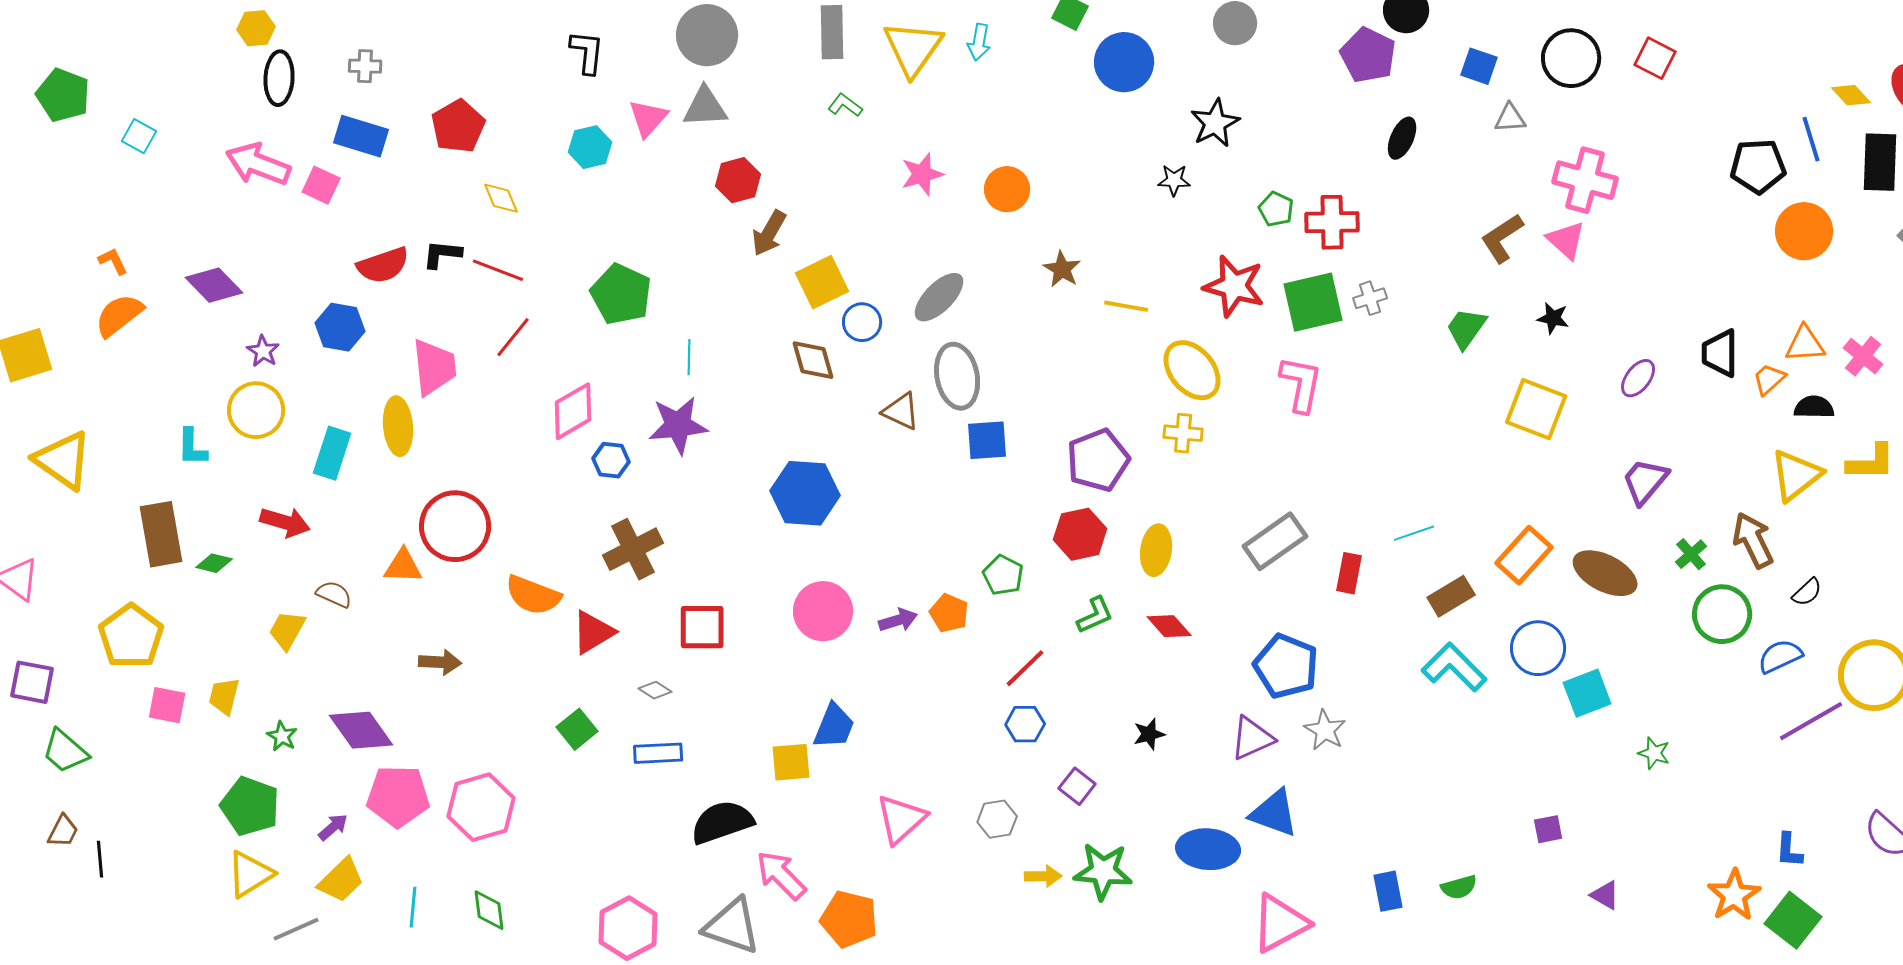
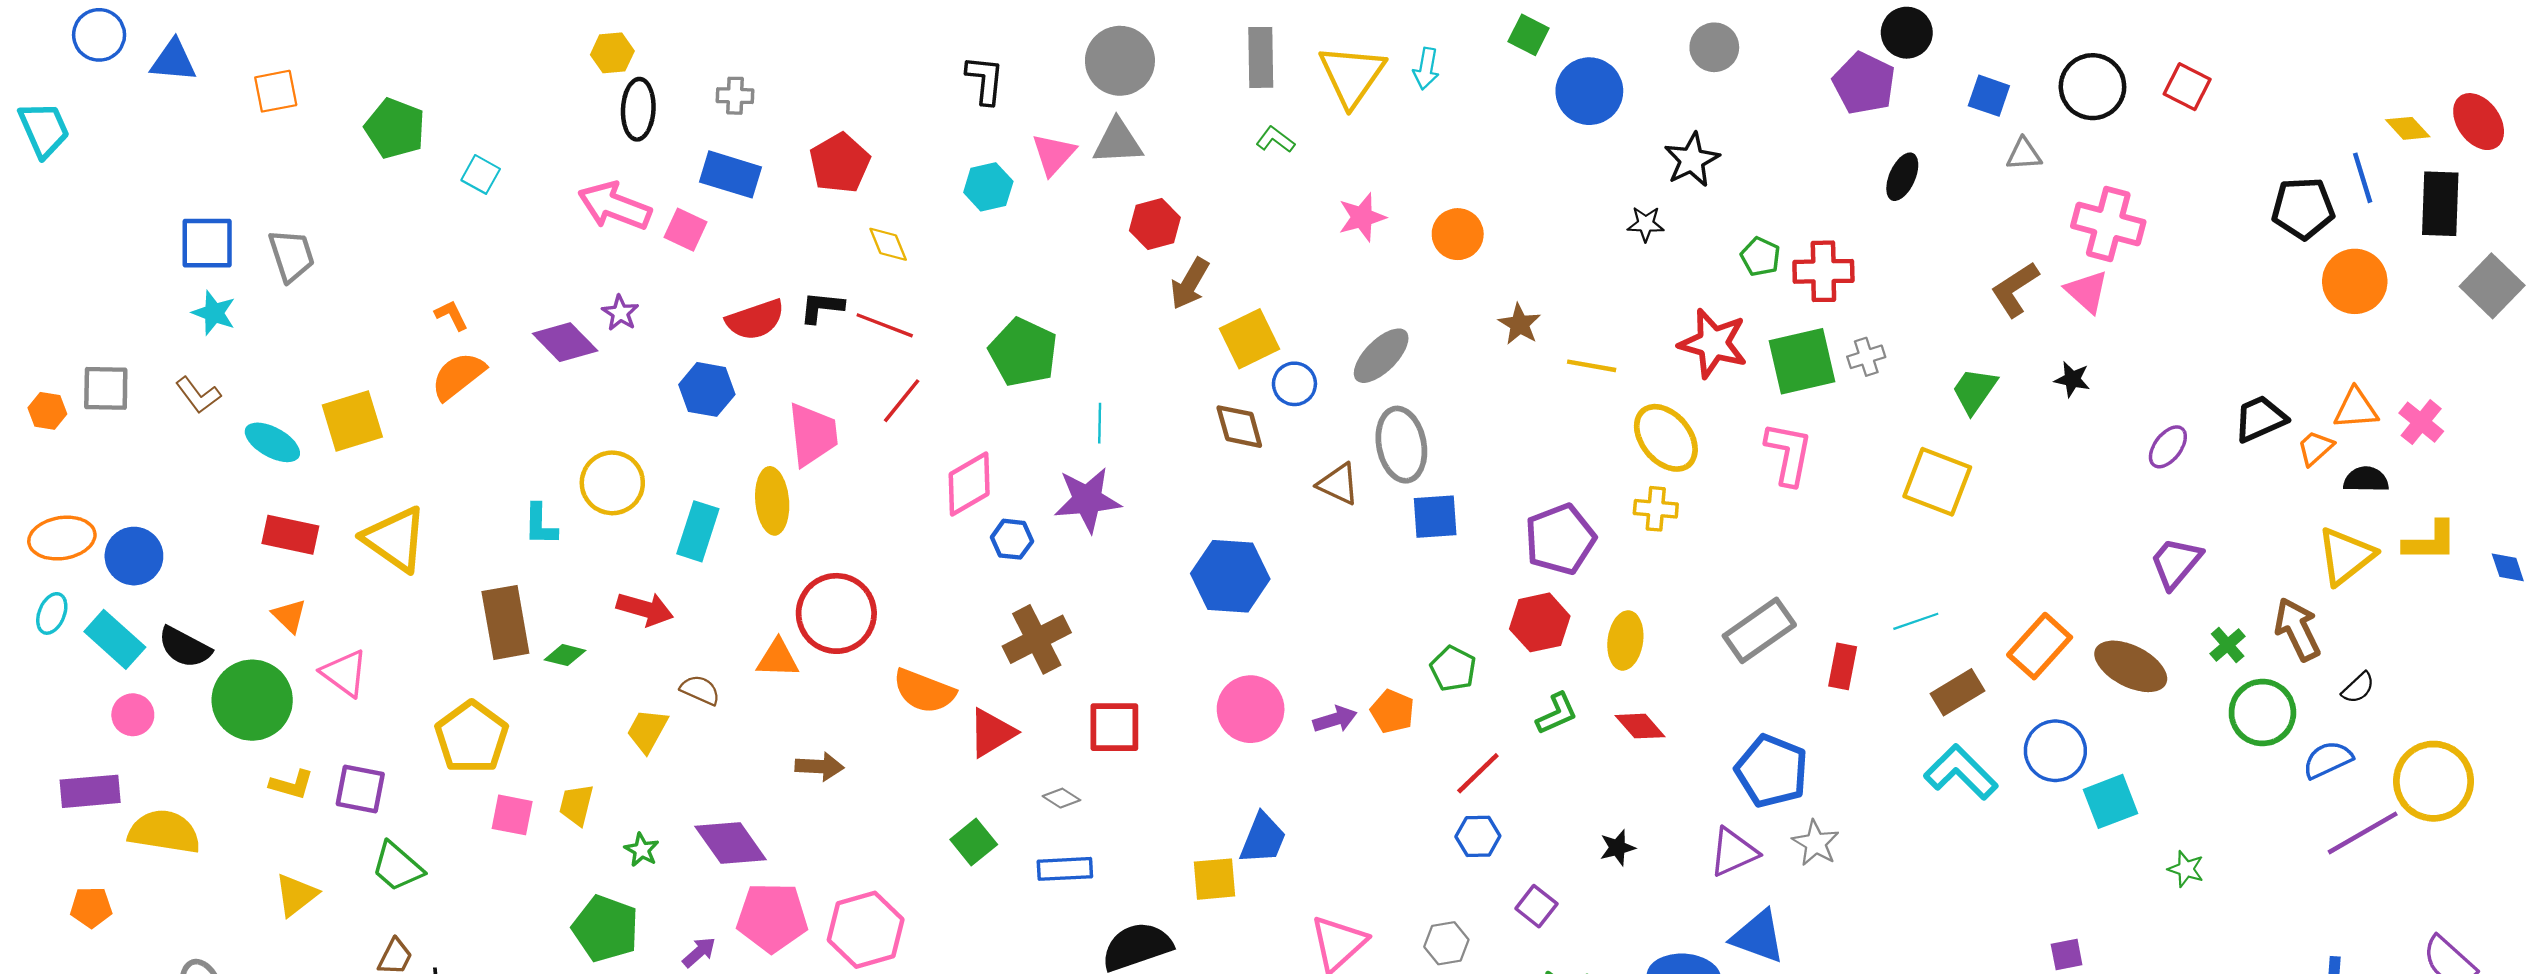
purple star: (263, 351) -> (620, 313), moved
black trapezoid: (1720, 353) -> (2260, 419), turned 66
yellow square: (1536, 409) -> (1937, 482), moved

